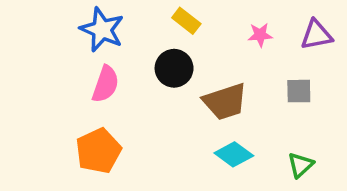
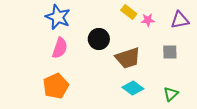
yellow rectangle: (186, 21) -> (129, 12), moved

